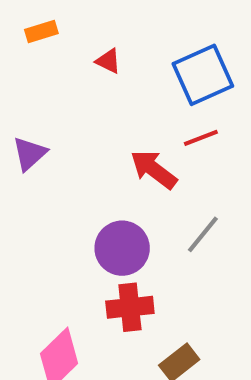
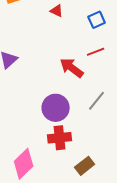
red triangle: (108, 61) -> (57, 11), moved
blue square: (203, 75) -> (97, 20), size x0.6

